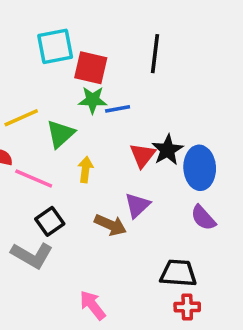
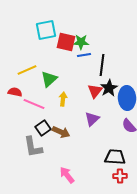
black line: (155, 54) -> (102, 65), moved
green star: (93, 100) -> (81, 42), moved
blue line: (118, 109) -> (84, 55), moved
brown arrow: (110, 225) -> (61, 132), moved
gray L-shape: (32, 255) -> (33, 147), turned 50

